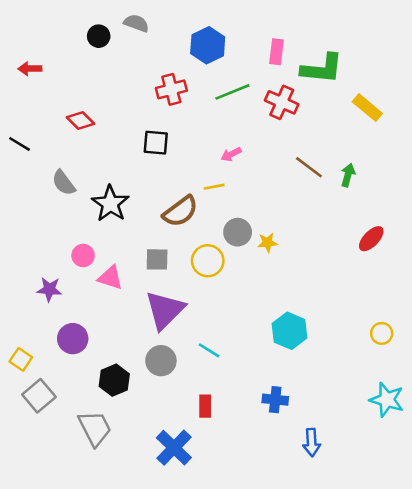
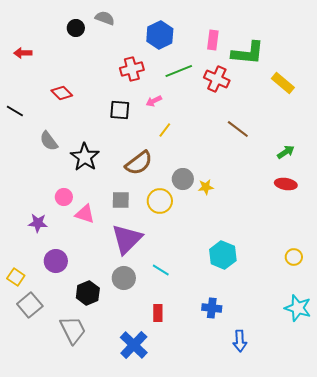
pink arrow: (231, 154) -> (154, 101), moved
green arrow: (348, 175) -> (286, 152), moved, turned 42
yellow line: (214, 187) -> (165, 130), moved, turned -42
red ellipse: (371, 239) -> (286, 184), turned 55

